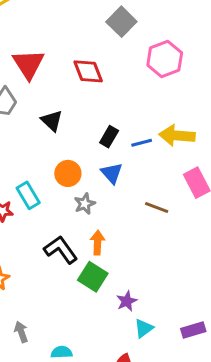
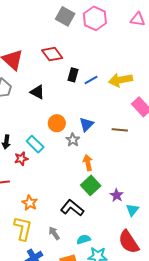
pink hexagon: (165, 59) -> (95, 18), moved
black rectangle: (109, 137) -> (73, 75), moved
blue line: (142, 143) -> (91, 80), moved
blue triangle: (112, 173) -> (86, 124), moved, turned 42
black L-shape: (61, 250) -> (72, 208), moved
green square: (93, 277) -> (91, 185), turned 30

